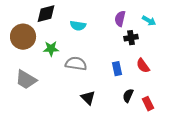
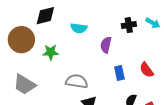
purple semicircle: (120, 19) -> (106, 45), moved
black cross: (131, 38) -> (129, 25), moved
gray semicircle: (76, 64) -> (77, 81), moved

